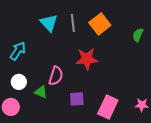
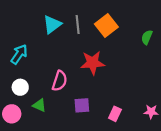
cyan triangle: (49, 23) -> (52, 24), turned 36
green triangle: (41, 92) -> (39, 105), moved
pink rectangle: (108, 107) -> (115, 114), size x0.6

